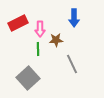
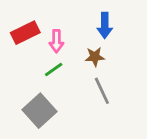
brown star: (56, 40) -> (95, 57), moved
green line: (38, 49) -> (54, 69), turned 56

